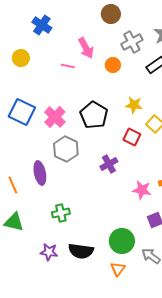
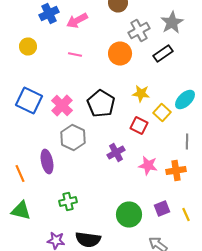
blue cross: (42, 25) -> (49, 14), turned 30
pink arrow: (86, 48) -> (77, 20), moved, turned 90
orange circle: (113, 65) -> (120, 54), size x1.5
pink star: (142, 190) -> (148, 166), moved
green circle: (122, 241) -> (129, 214), moved

